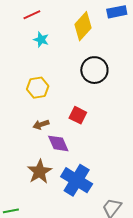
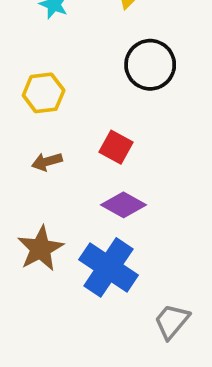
purple diamond: (58, 143) -> (123, 205), moved, turned -40

